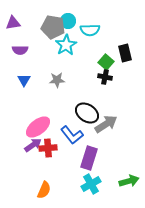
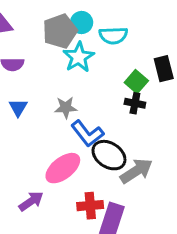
gray pentagon: (53, 27) -> (60, 31), turned -30
pink ellipse: (38, 127) -> (63, 168), moved
blue L-shape: (72, 135) -> (87, 133), moved
red cross: (48, 148) -> (90, 206), moved

